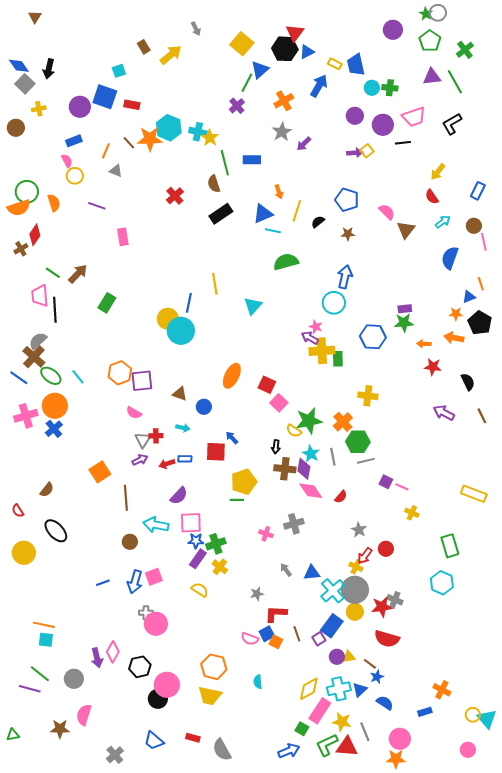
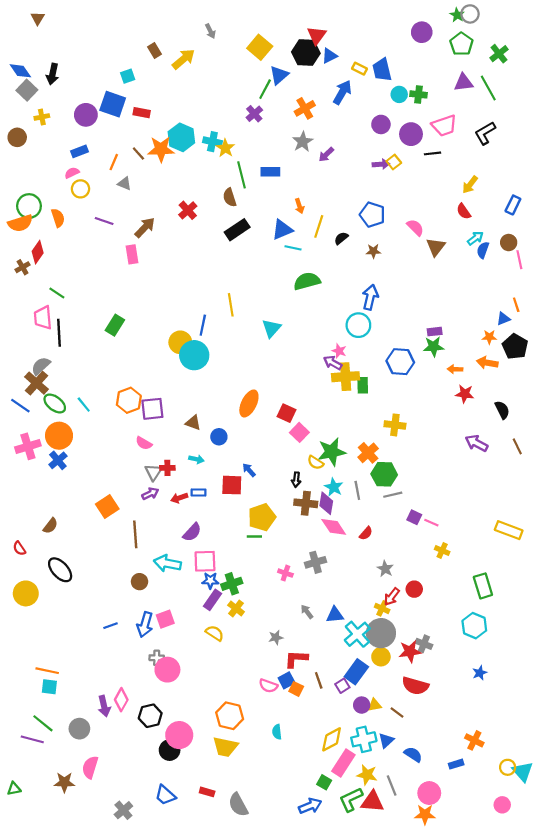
pink semicircle: (67, 161) -> (72, 173), turned -88
blue semicircle: (450, 258) -> (483, 250), moved, size x0.7
brown arrow: (78, 274) -> (145, 227), moved
blue star: (377, 677) -> (480, 673), moved

